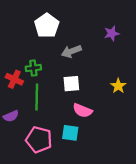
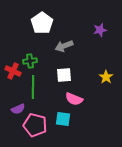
purple semicircle: (11, 116) -> (18, 109), moved

